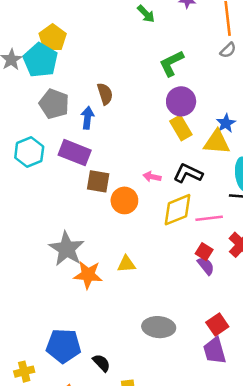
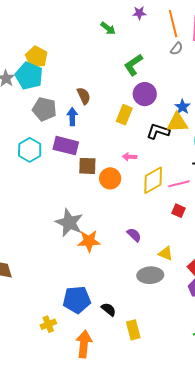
yellow rectangle: (181, 128) -> (124, 115), moved, turned 60
black L-shape: (188, 173) -> (158, 131), moved
yellow triangle: (126, 264) -> (166, 253), moved, turned 35
purple semicircle: (206, 266) -> (134, 235), moved

